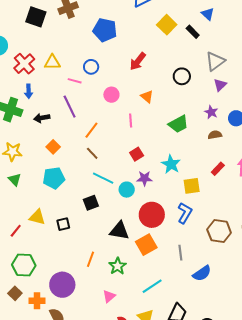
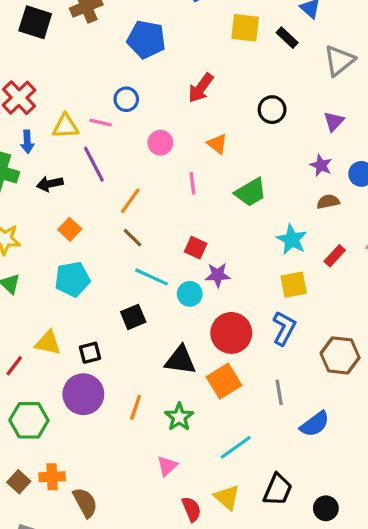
yellow square: (167, 25) -> (245, 28), turned -36
gray triangle: (215, 61) -> (339, 61), moved
yellow triangle: (52, 62) -> (65, 126), moved
green trapezoid: (178, 124) -> (251, 192), moved
red square: (137, 154) -> (196, 248), moved, turned -32
cyan star: (171, 164) -> (292, 240), moved
purple circle: (62, 285) -> (83, 394), moved
brown square: (15, 293) -> (19, 482), moved

